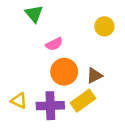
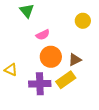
yellow triangle: (19, 101) -> (11, 70), moved

